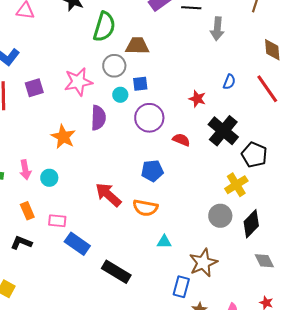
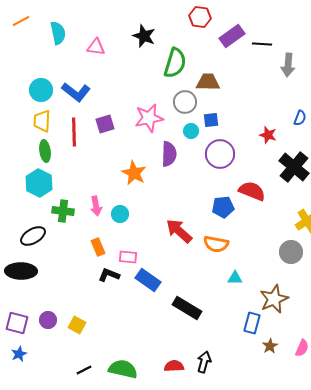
red semicircle: (181, 140) -> (252, 191), moved, size x1.5
black L-shape: (21, 243) -> (109, 275), moved

